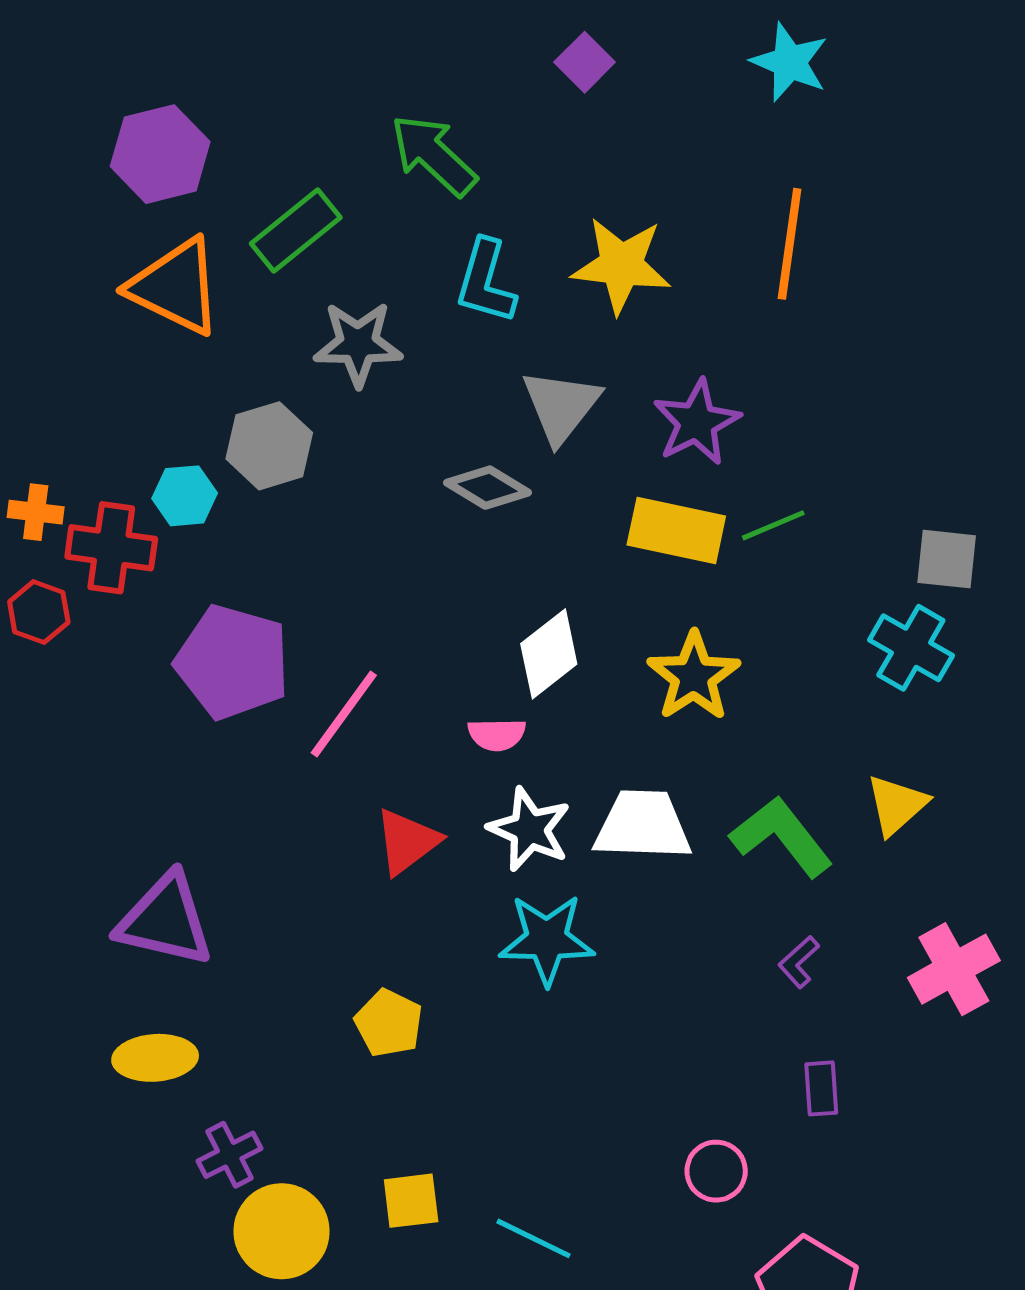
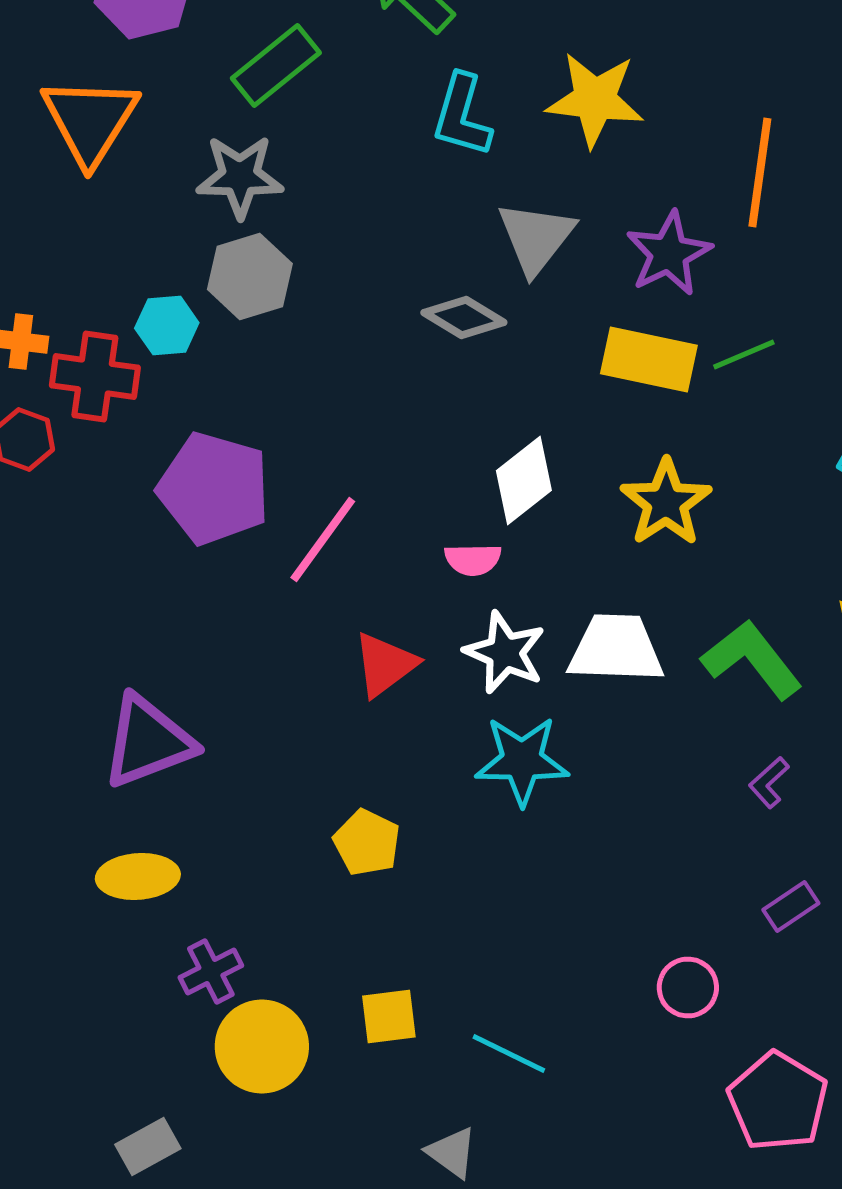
orange line: (790, 244) -> (760, 172), moved
orange triangle: (175, 287) -> (90, 120), moved, turned 36
gray star: (358, 344) -> (240, 176), moved
purple triangle: (165, 920) -> (148, 742), turned -34
purple rectangle: (821, 1088) -> (791, 906), turned 60

